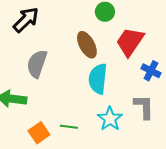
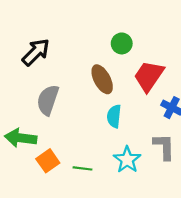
cyan semicircle: (98, 79) -> (114, 116), size x0.7
orange square: (39, 133) -> (48, 161), moved

